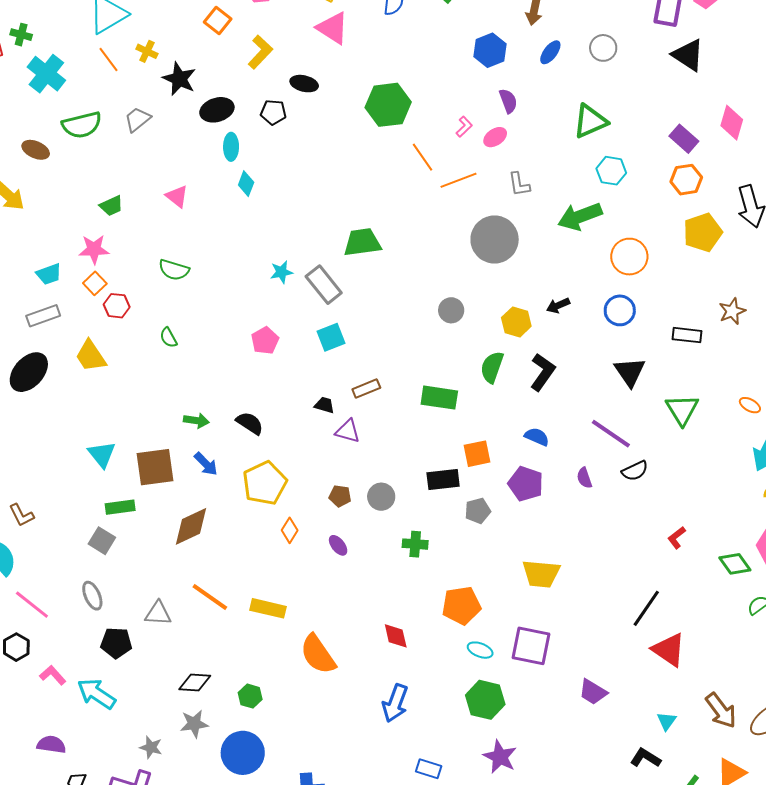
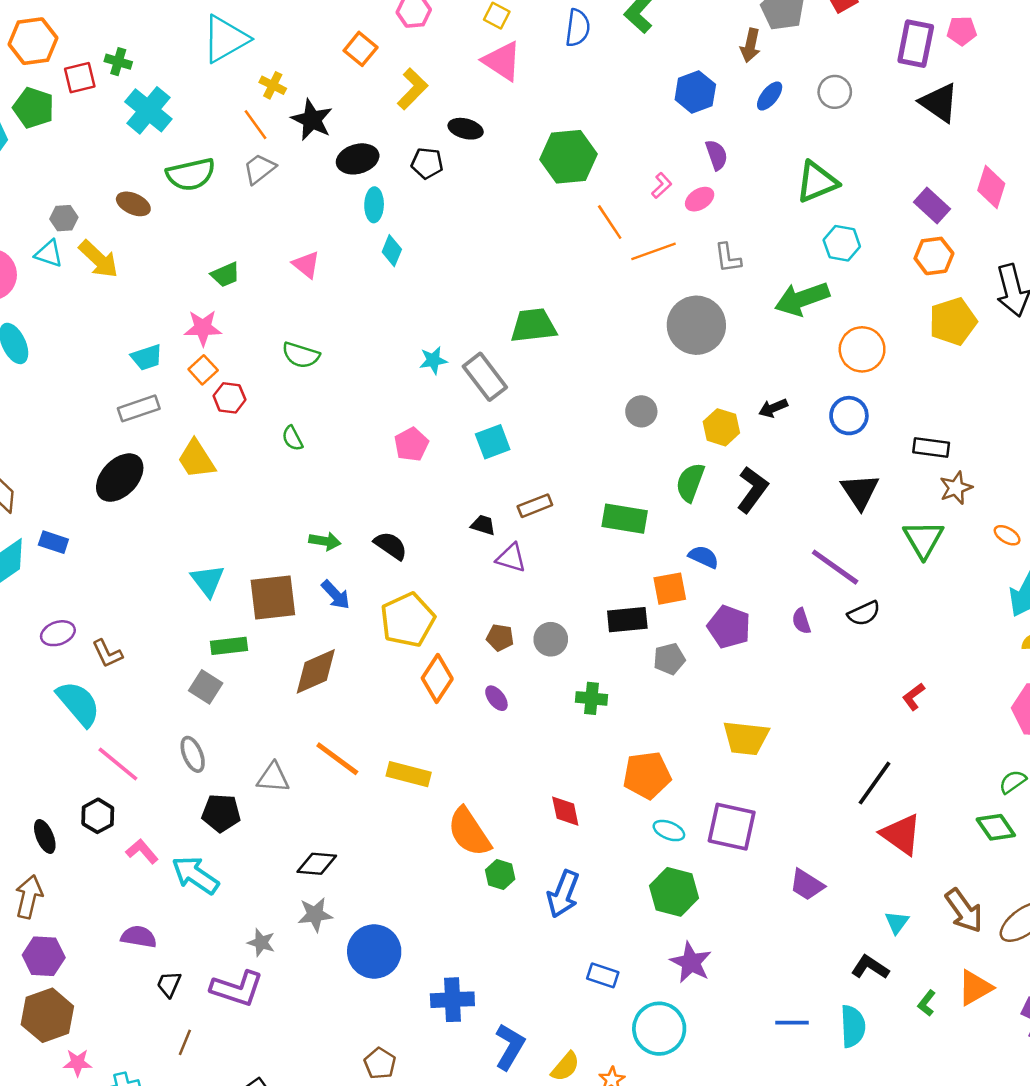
orange line: (108, 60) -> (255, 125), moved
brown star: (732, 311) -> (956, 488), moved
blue semicircle: (537, 437) -> (704, 557), moved
orange diamond: (290, 530) -> (437, 678), size x1.5
green diamond: (735, 564) -> (996, 827), moved
green hexagon: (250, 696) -> (500, 874), moved

